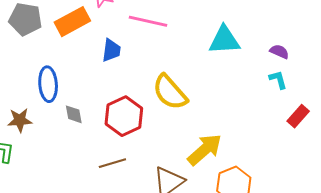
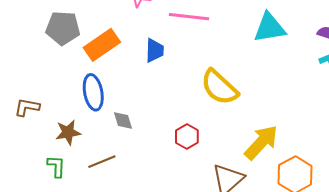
orange rectangle: (72, 22) -> (102, 45), moved
red hexagon: (124, 116) -> (187, 137), moved, size x0.6
brown line: (112, 163) -> (102, 162), moved

